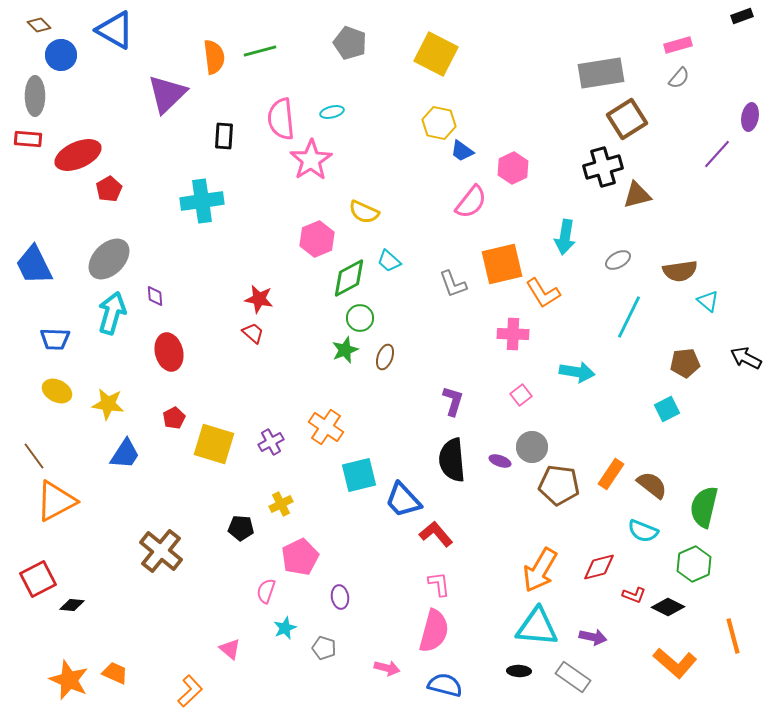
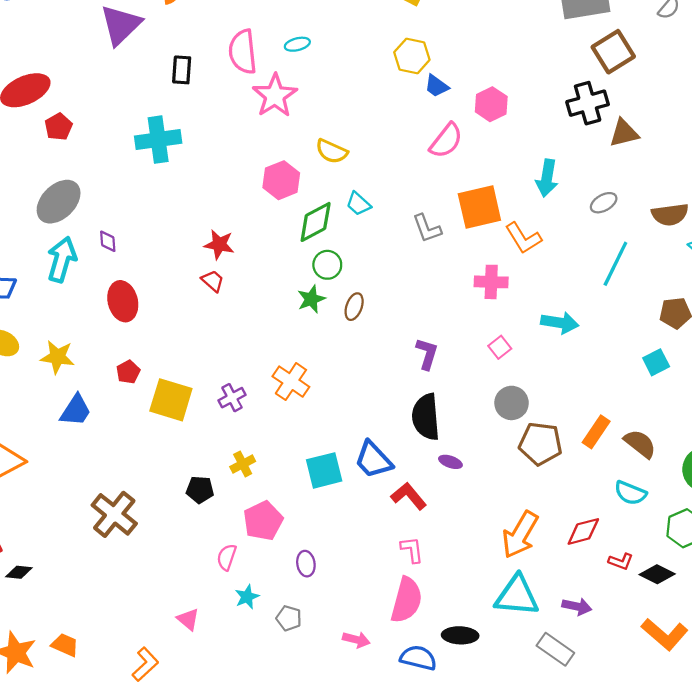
purple ellipse: (500, 461) -> (450, 462), moved
cyan square: (359, 475) -> (324, 470), moved
black ellipse: (519, 671) -> (460, 635), moved, size x1.4

